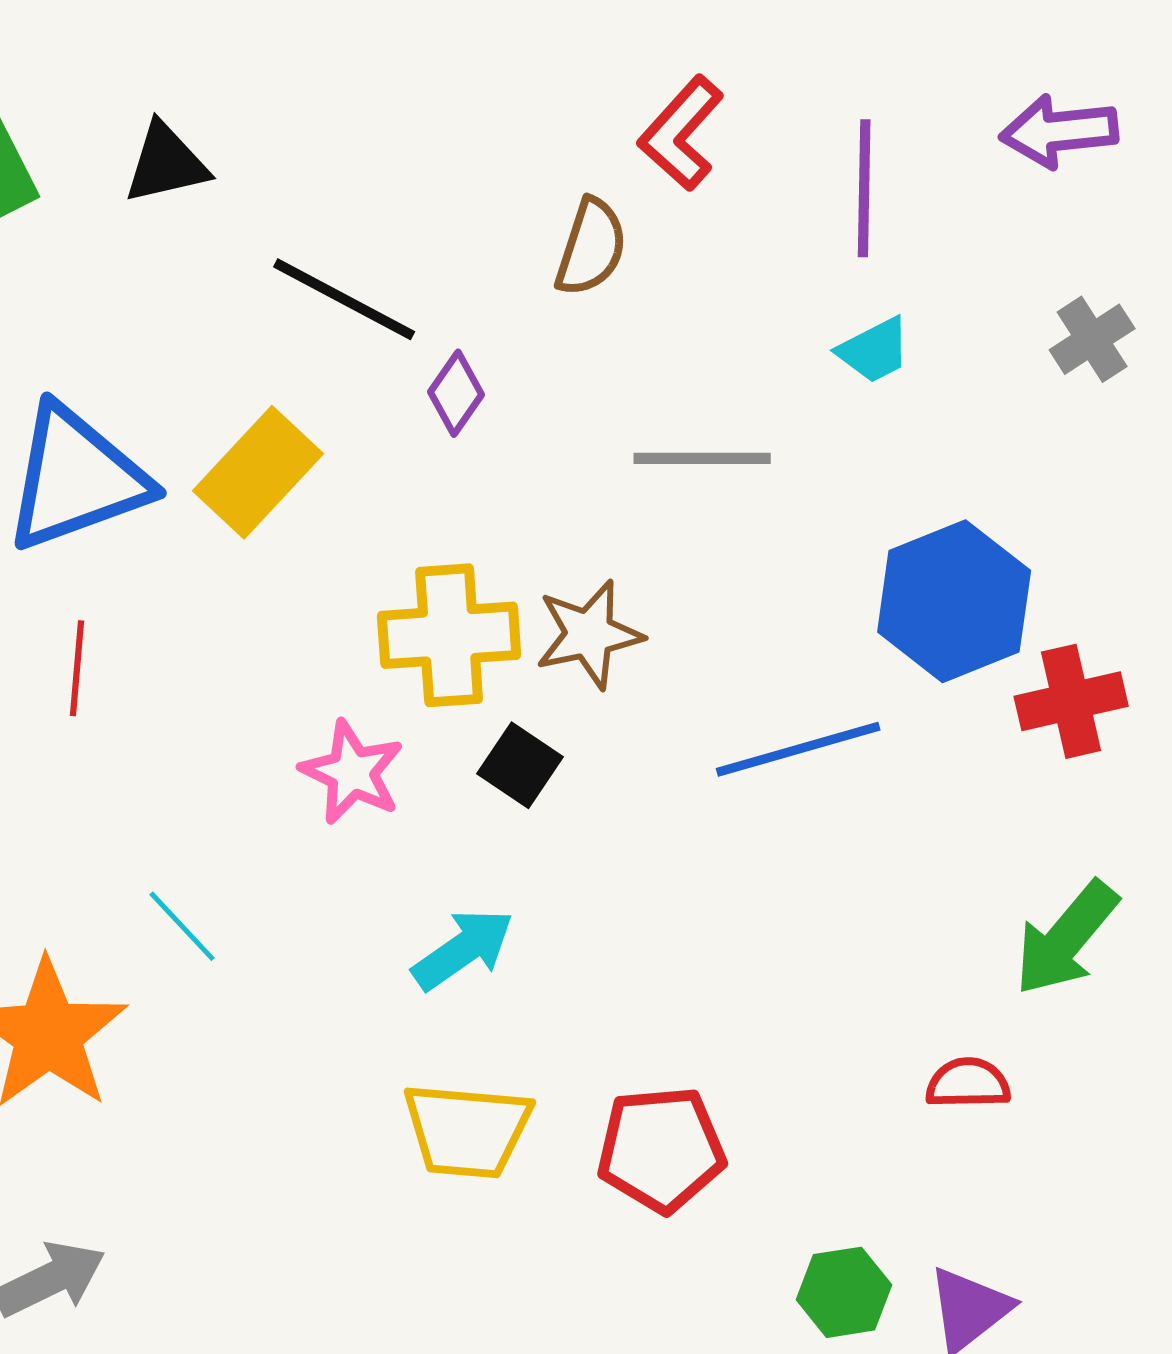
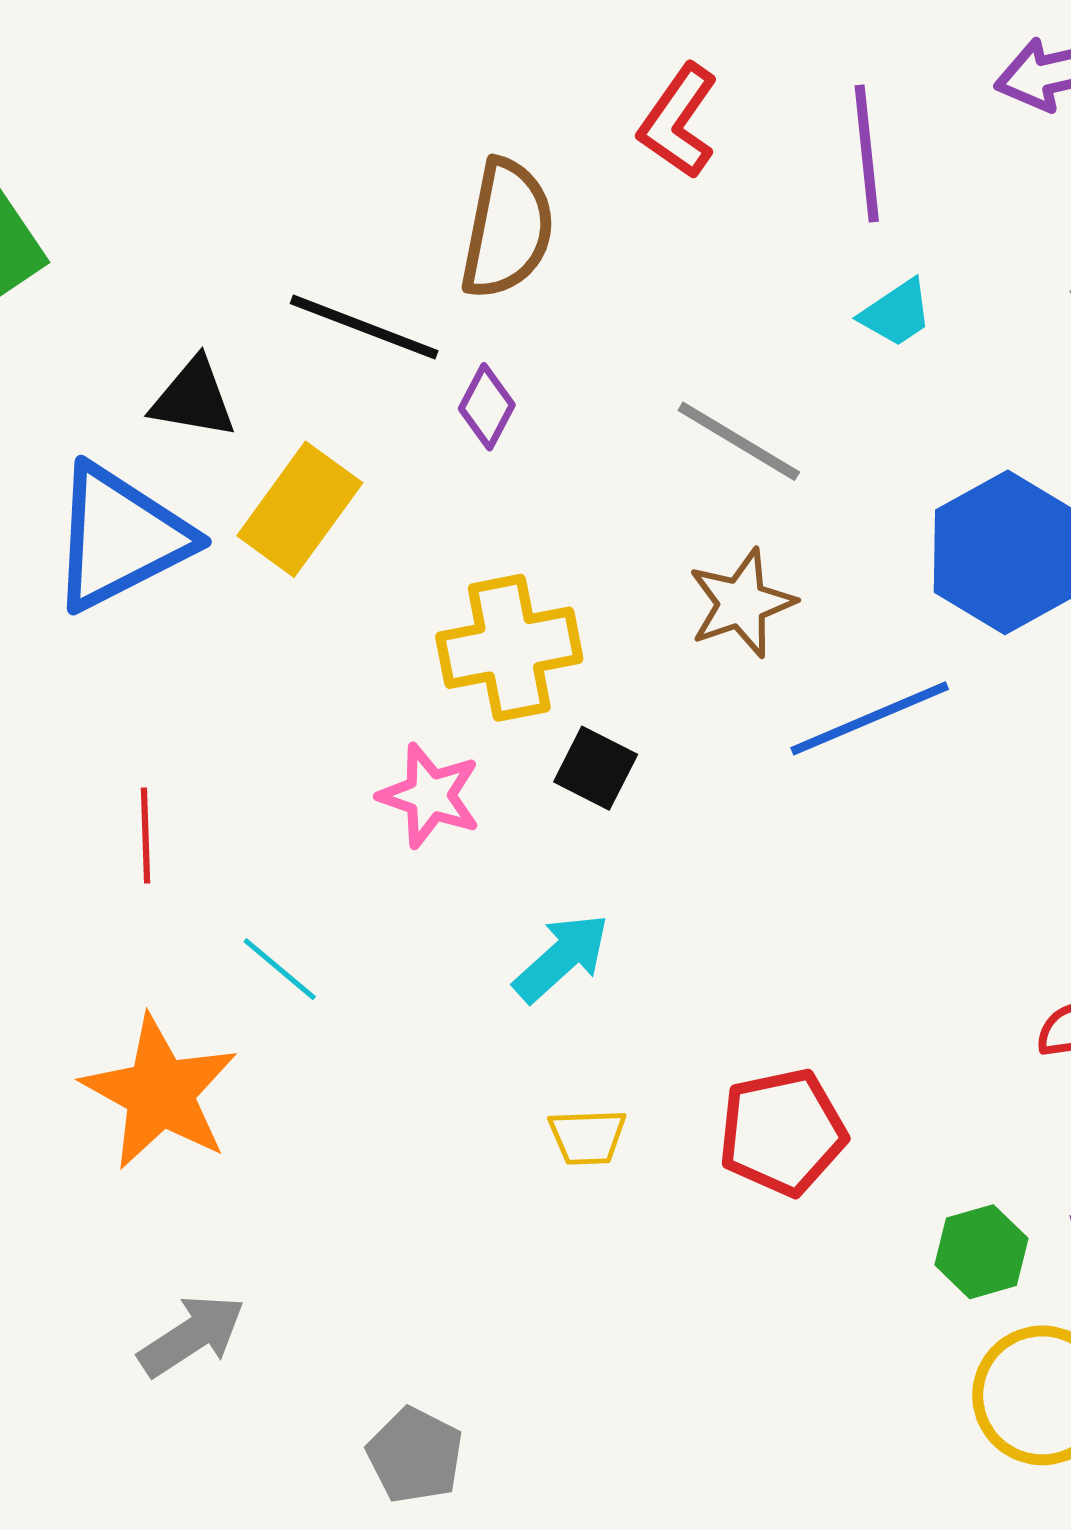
black triangle: (166, 163) -> (194, 398), moved, turned 30
brown semicircle: (591, 247) -> (507, 229), moved, size x1.4
gray line: (702, 458) -> (739, 441), turned 38
brown star: (589, 634) -> (742, 603), moved
red line: (77, 668) -> (145, 836), moved
yellow trapezoid: (467, 1130) -> (587, 1137), size x0.6

